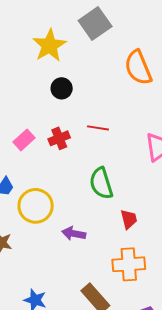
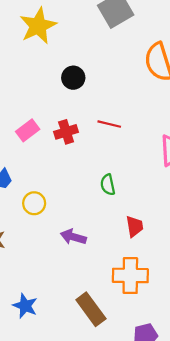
yellow star: (49, 45) -> (38, 26), moved
green semicircle: (101, 183) -> (108, 185), size x0.6
yellow circle: (36, 206) -> (34, 203), size x0.6

